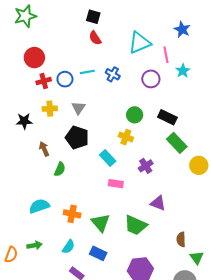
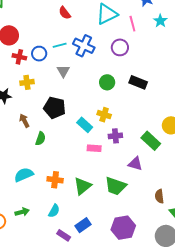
cyan star: (183, 71) -> (160, 21), moved
blue cross: (113, 74) -> (84, 46), size x1.5
red cross: (44, 81) -> (19, 57), turned 32
gray triangle: (78, 108) -> (63, 71), moved
yellow cross: (126, 137) -> (104, 115), moved
green rectangle: (177, 143) -> (151, 141), moved
purple cross: (146, 166) -> (115, 136), moved, turned 32
green triangle: (101, 223) -> (83, 186), turned 36
blue rectangle: (98, 253) -> (83, 225), moved, turned -56

